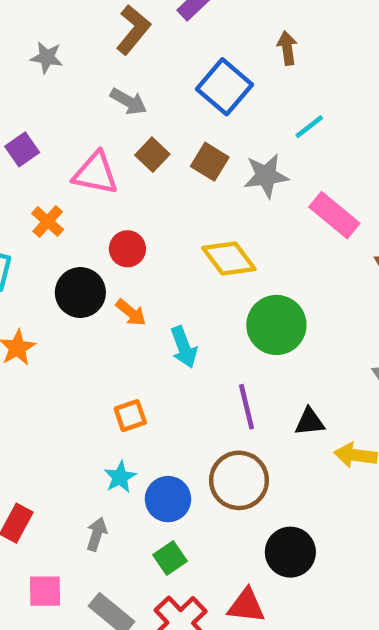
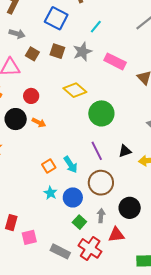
cyan arrow: (184, 347) -> (71, 165), moved
gray arrow: (97, 534) -> (101, 216), moved
pink square: (45, 591) -> (29, 237), moved

